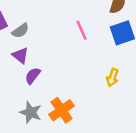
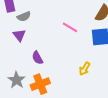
pink line: (82, 30) -> (70, 27), turned -49
purple semicircle: (33, 76) -> (37, 58), moved, turned -80

